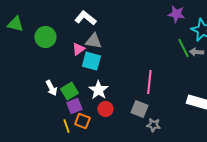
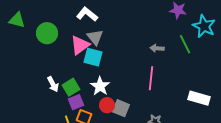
gray triangle: (93, 41) -> (95, 37), turned 42
pink triangle: (78, 49) -> (80, 45), size x1.5
gray arrow: (196, 52) -> (157, 48), moved
gray square: (139, 109) -> (121, 108), moved

